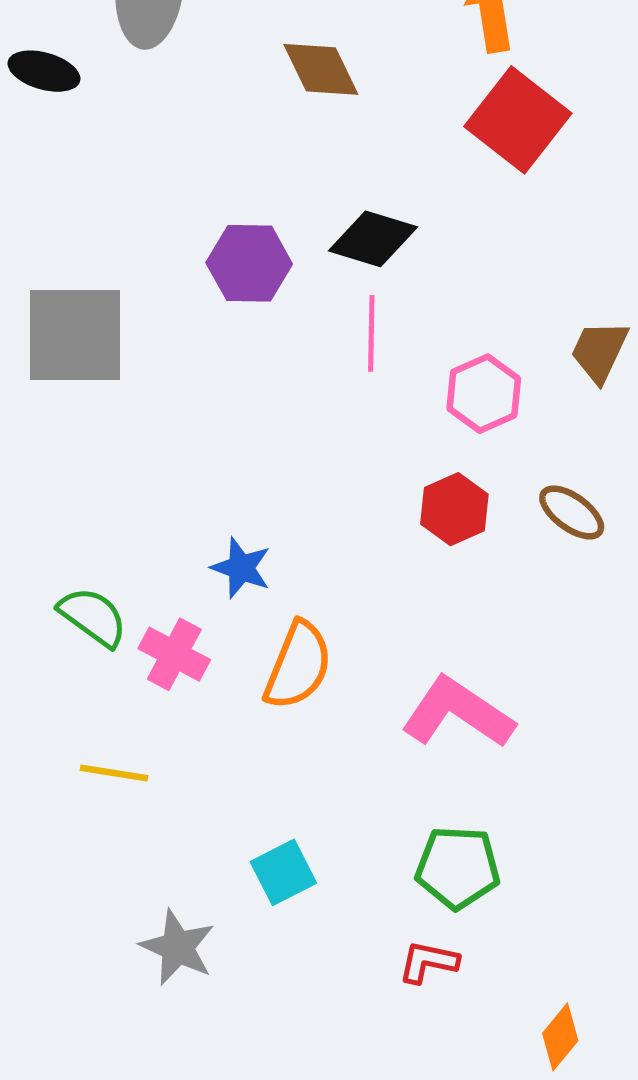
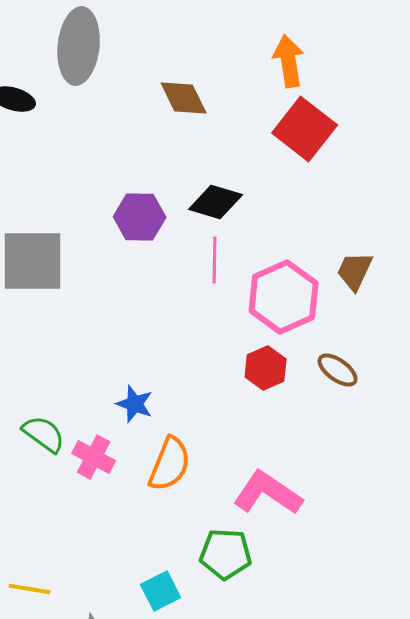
pink hexagon: (484, 394) -> (284, 297), size x1.5
yellow line: (114, 773) -> (30, 589), moved
green pentagon: (458, 868) -> (226, 554), moved

